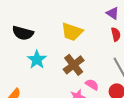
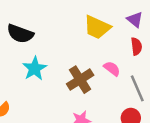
yellow trapezoid: (72, 32) -> (97, 27), moved
pink semicircle: (92, 85) -> (112, 69), moved

